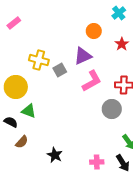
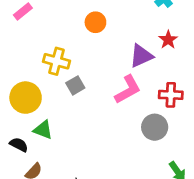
orange circle: (94, 31) -> (95, 22), moved
purple triangle: (83, 56) -> (141, 56), moved
gray square: (60, 70) -> (75, 85), moved

